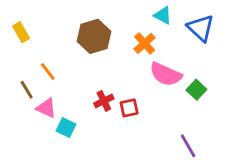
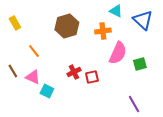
orange cross: (145, 43) -> (103, 31), turned 35
pink semicircle: (166, 74) -> (118, 53), turned -90
brown line: (27, 90) -> (13, 71), moved
green square: (196, 90) -> (140, 64), turned 32

